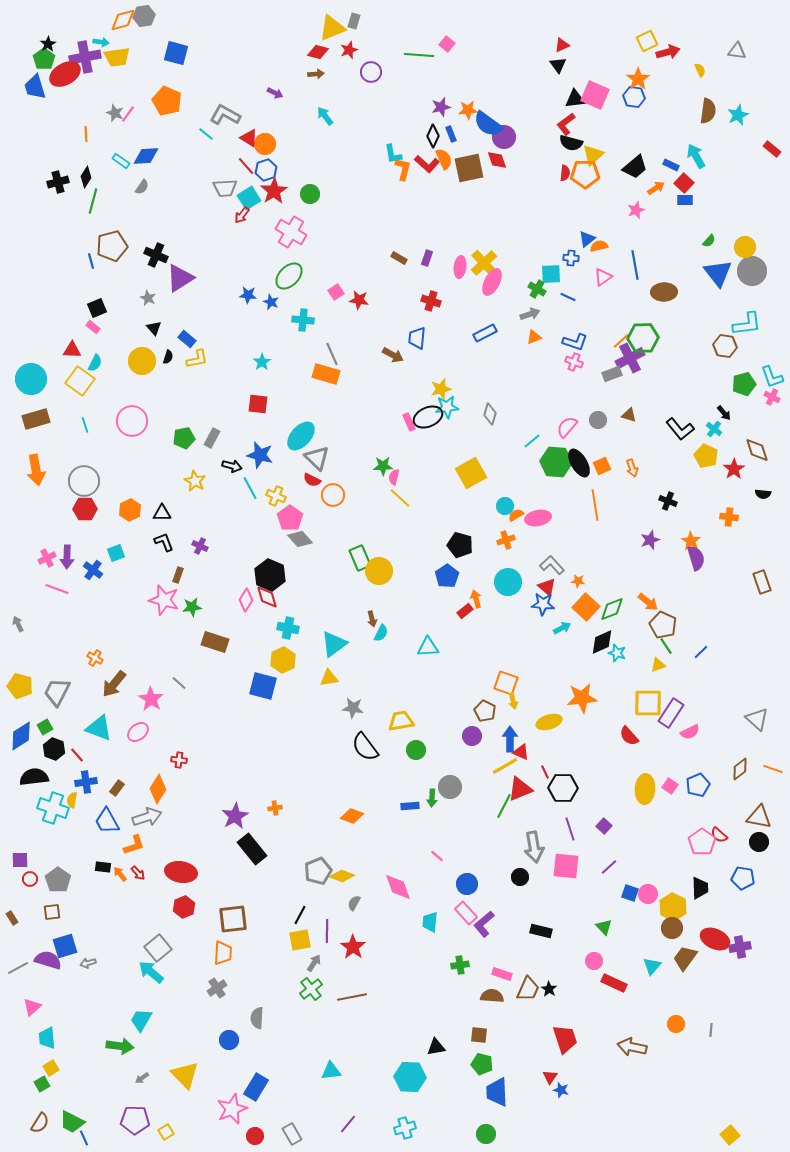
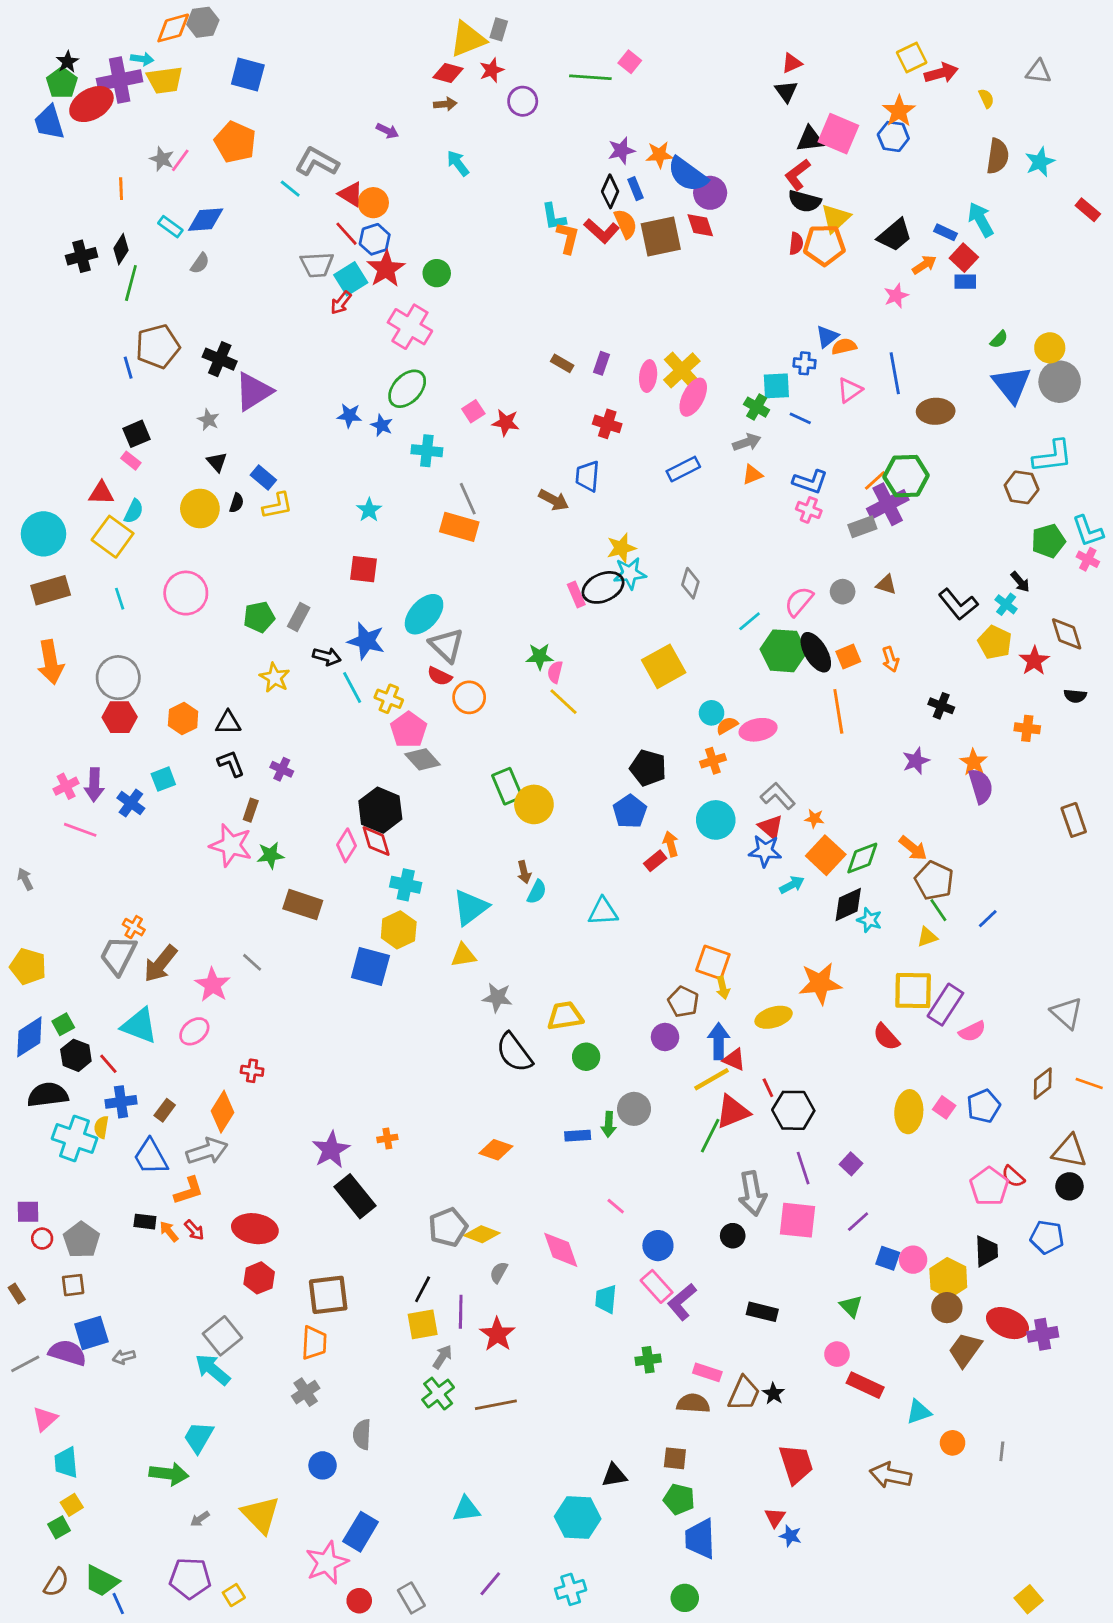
gray trapezoid: (57, 692) -> (118, 955), moved
cyan triangle: (652, 966) -> (919, 1412), moved, turned 30

